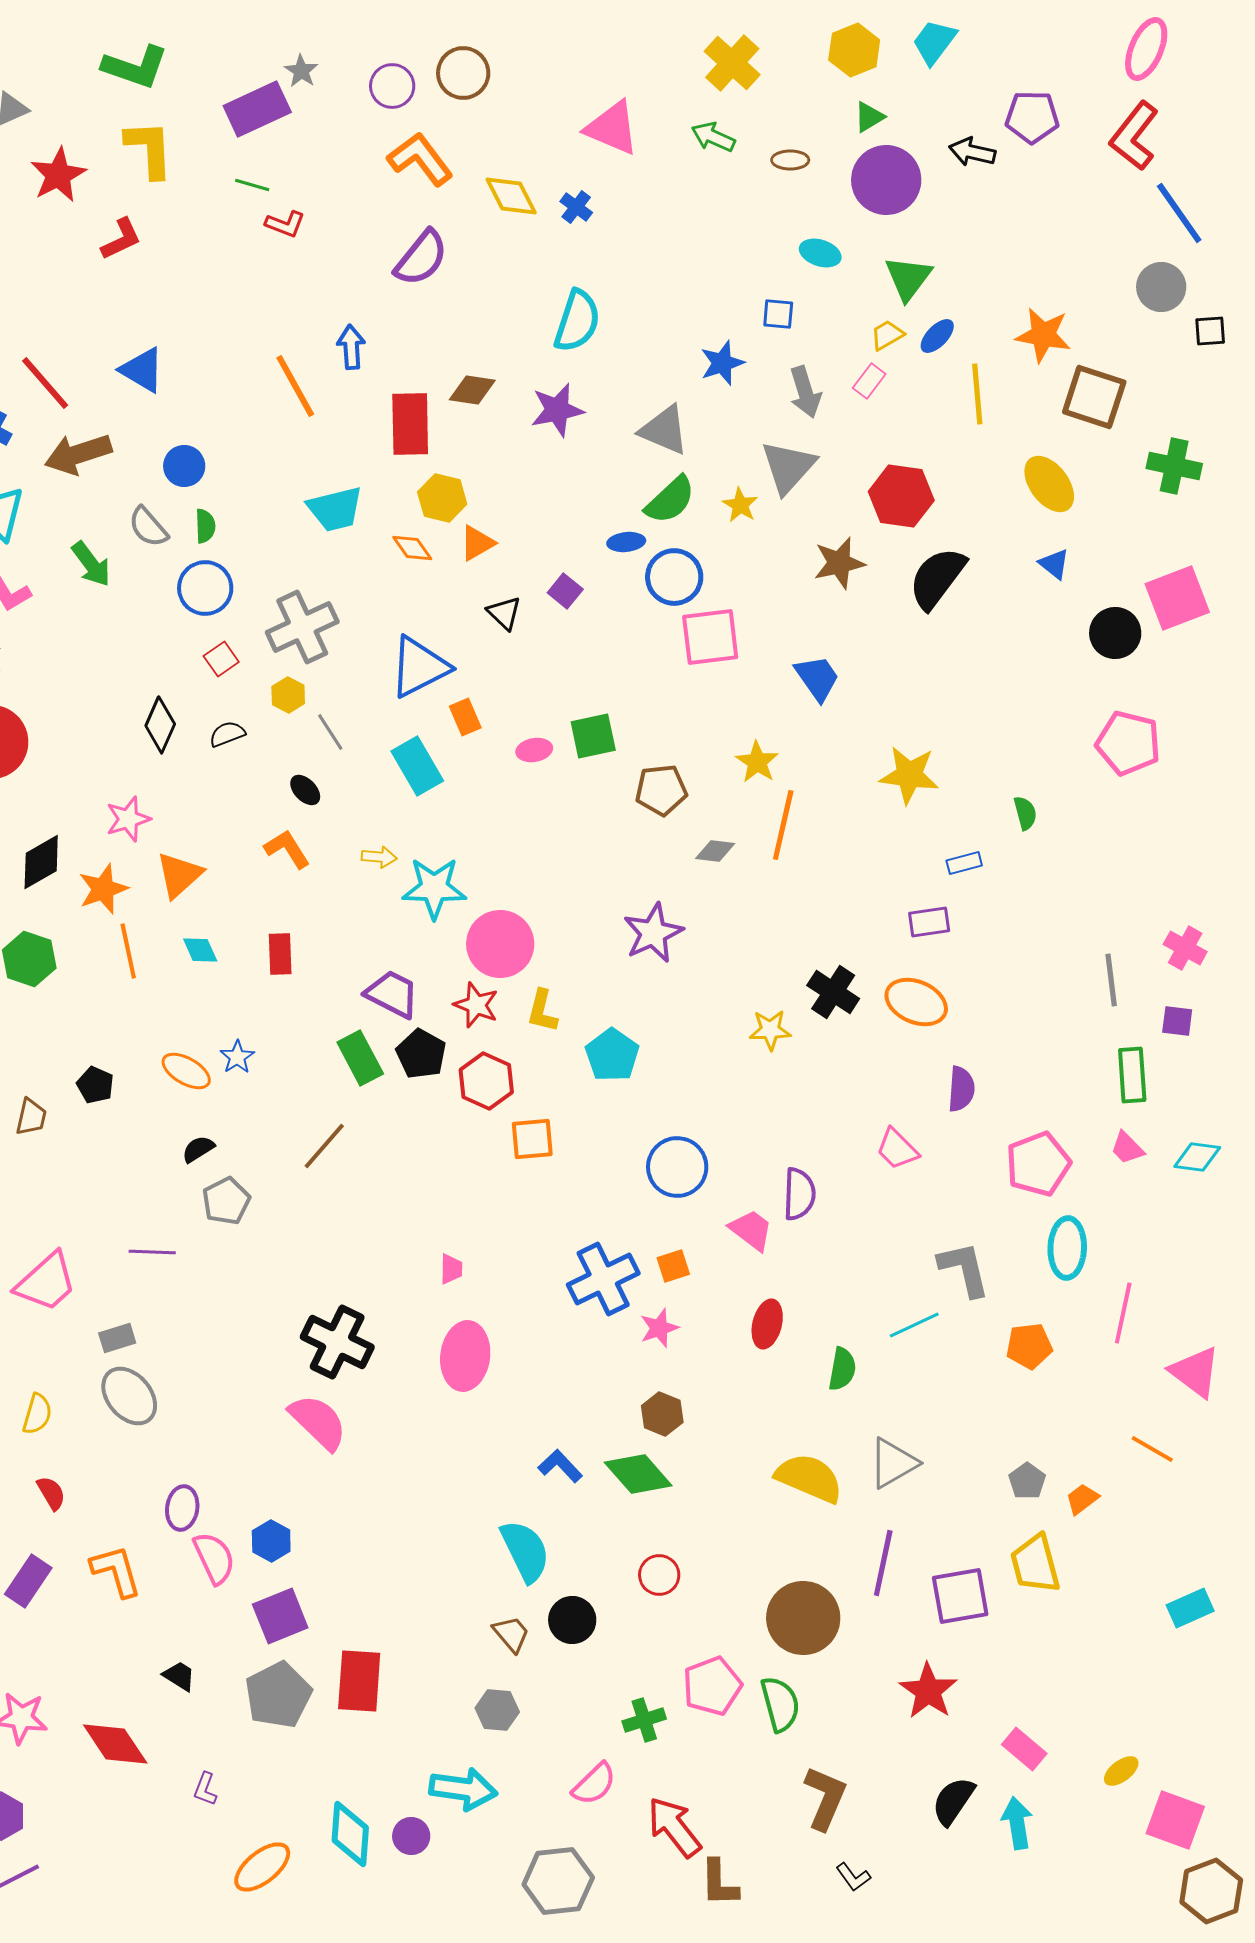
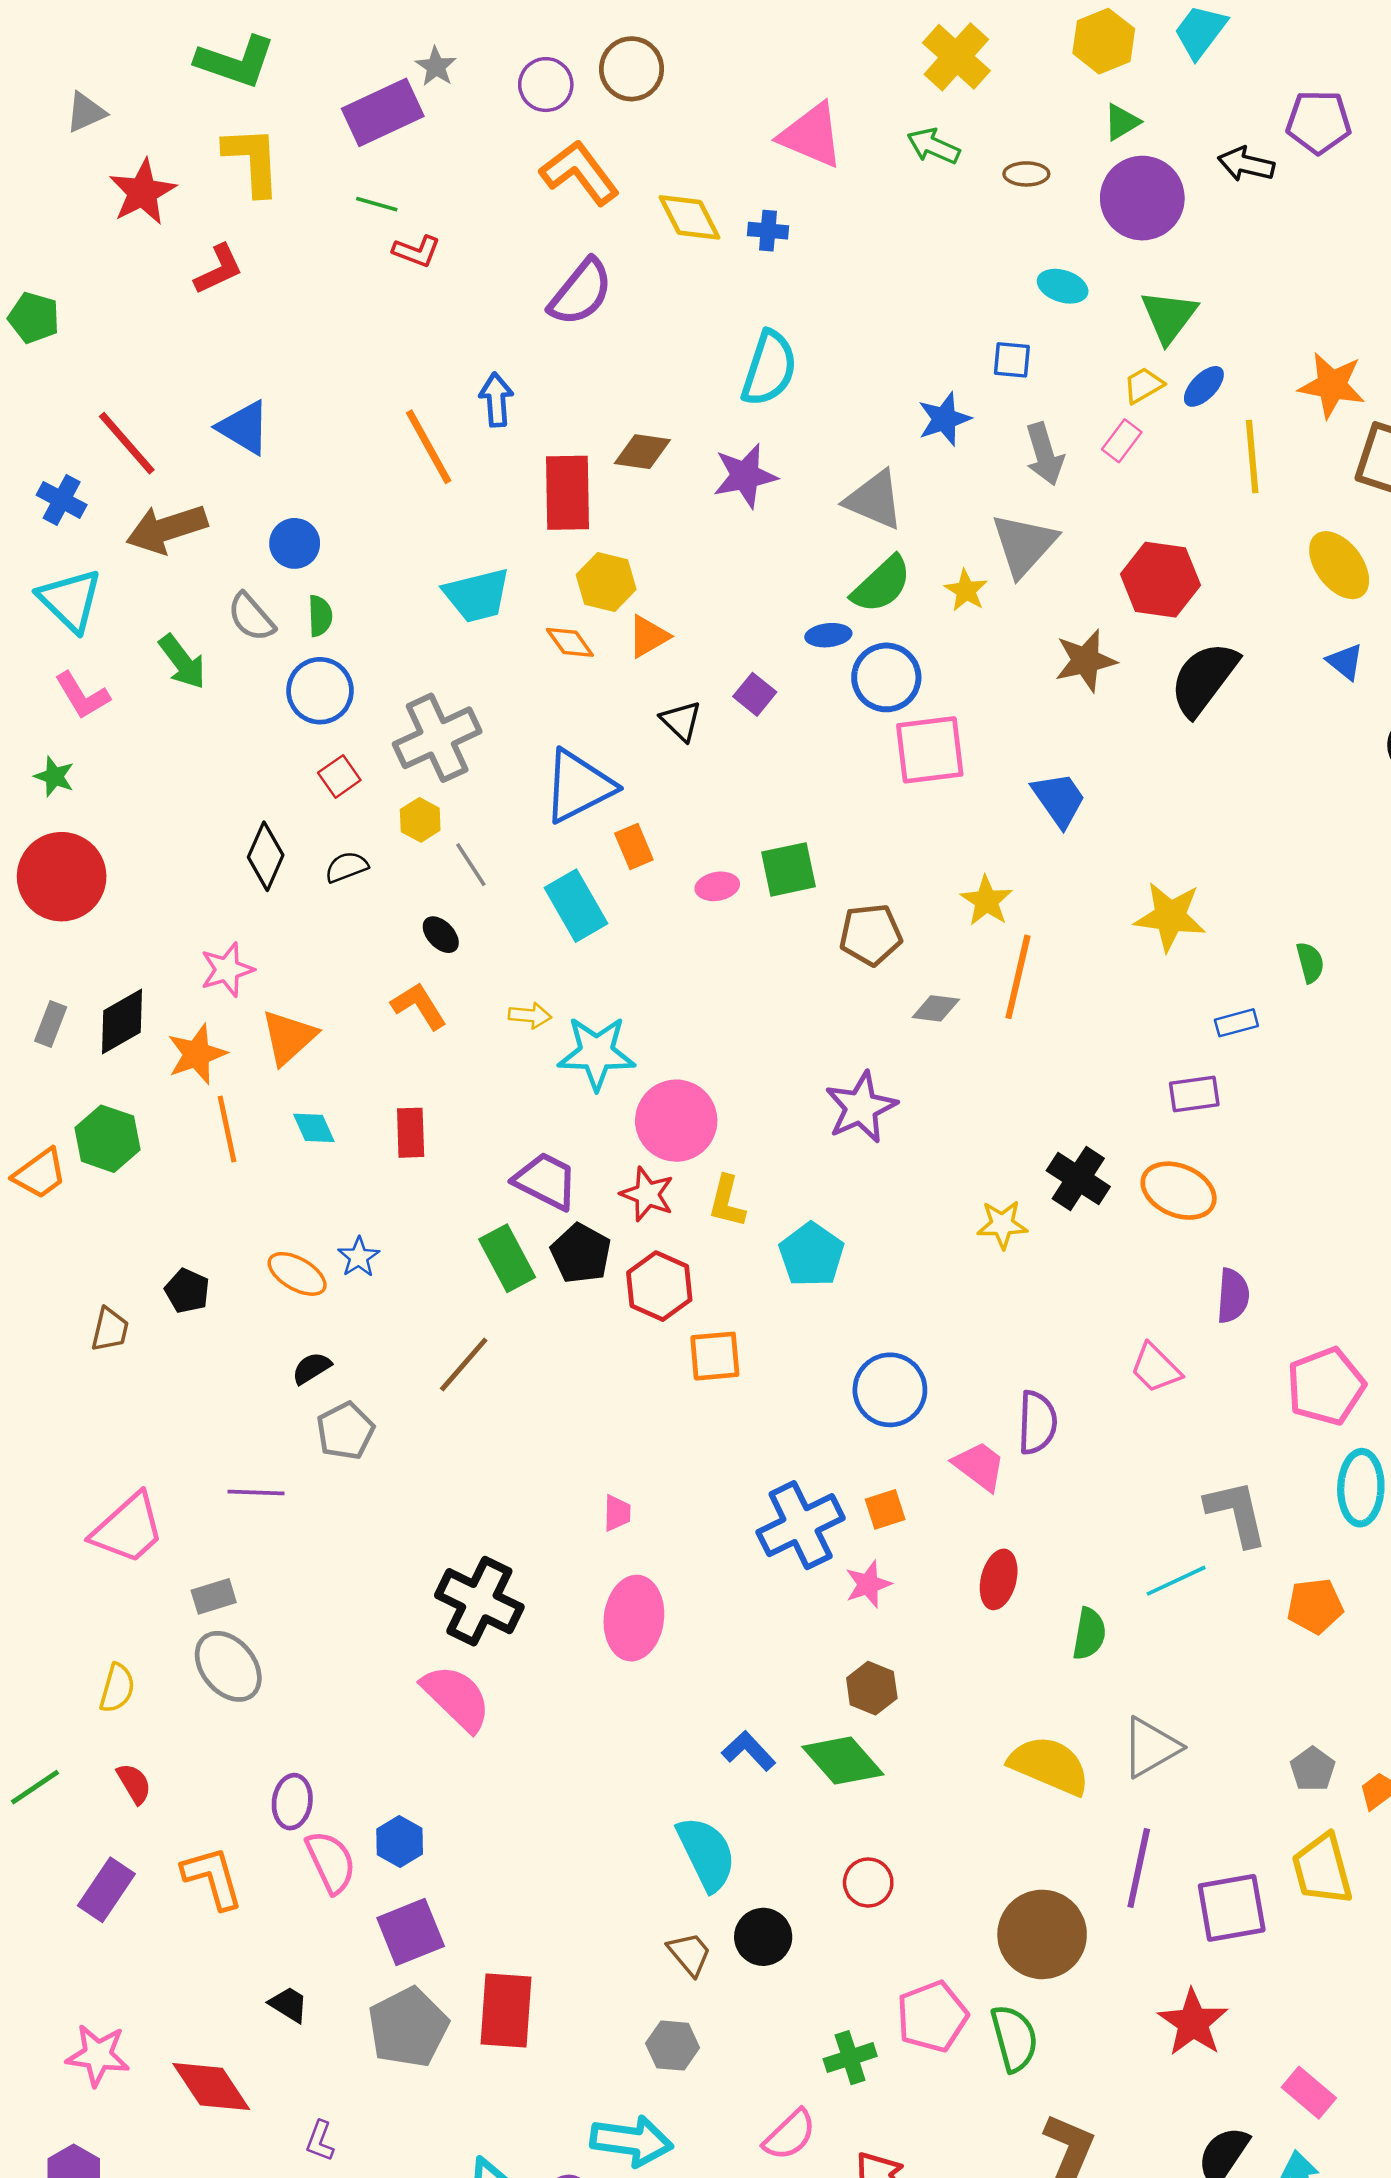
blue cross: (576, 207) -> (768, 231), turned -32

